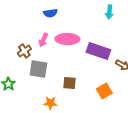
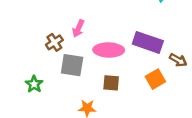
pink ellipse: (67, 39) -> (109, 50), moved
orange square: (104, 91) -> (155, 79), moved

